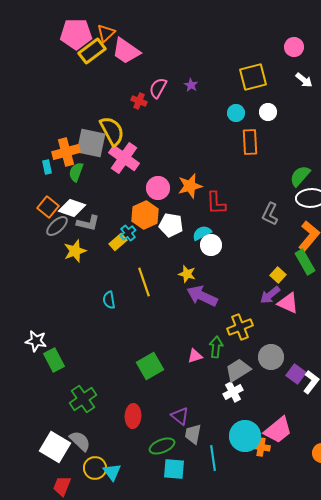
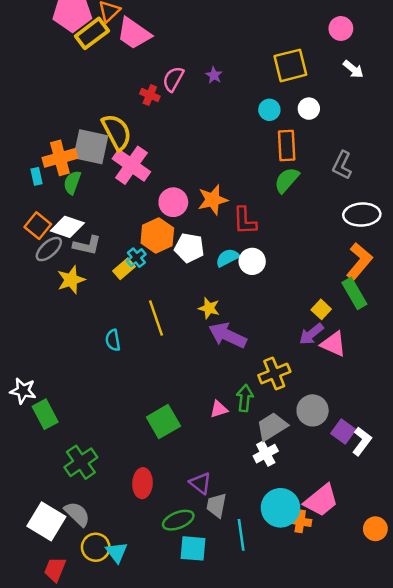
green semicircle: (300, 176) -> (287, 180), moved
gray L-shape: (270, 214) -> (342, 165), moved
white circle: (211, 245) -> (252, 261), moved

